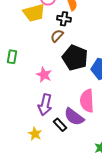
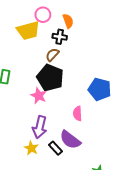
black pentagon: (75, 58) -> (50, 78), moved
pink semicircle: (87, 101) -> (78, 113), moved, size x0.6
yellow star: (35, 134) -> (31, 148), moved

